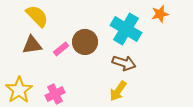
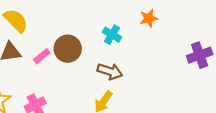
cyan cross: (126, 29) -> (112, 35), size x0.6

